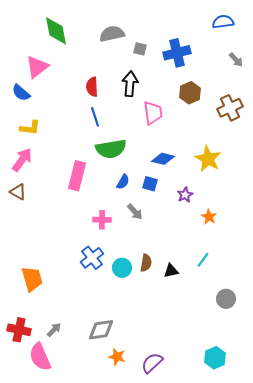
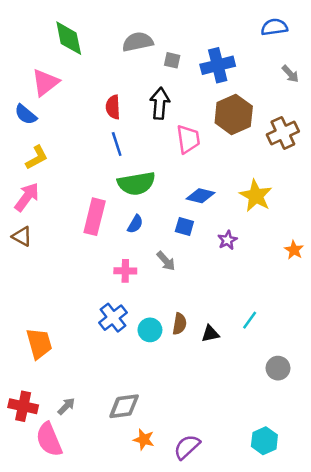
brown hexagon: (190, 93) -> (234, 114), size x1.4
yellow L-shape: (30, 128) -> (37, 158), turned -35
blue semicircle: (123, 182) -> (135, 224), moved
orange star: (209, 217) -> (294, 250), moved

